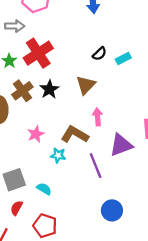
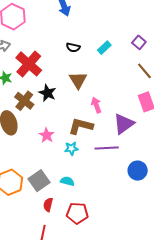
black semicircle: (99, 54) -> (73, 47), moved, turned 72
purple line: (96, 166) -> (107, 148), turned -55
blue circle: (112, 210) -> (138, 171), moved

